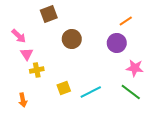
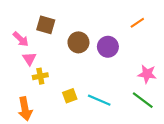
brown square: (49, 14) -> (46, 25), moved, turned 36
purple circle: (117, 43) -> (108, 47), moved
cyan line: (91, 92) -> (99, 100), turned 50
orange arrow: (23, 100) -> (25, 109), size x1.5

